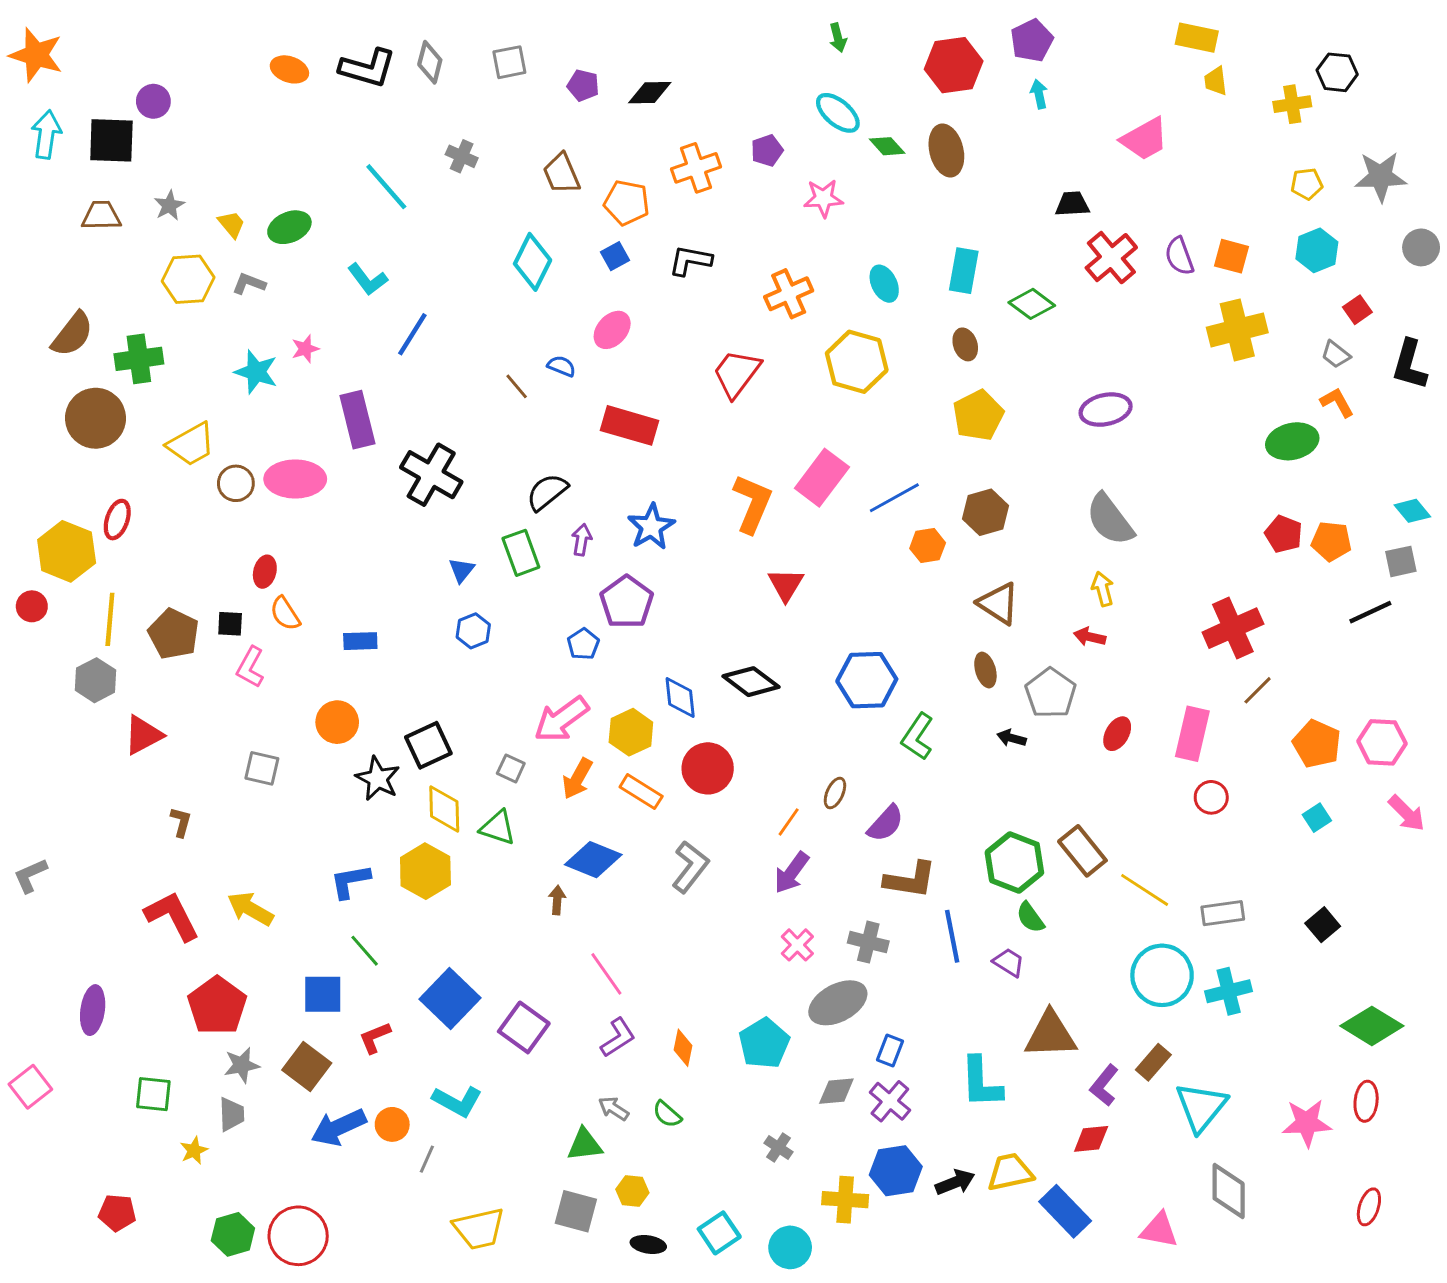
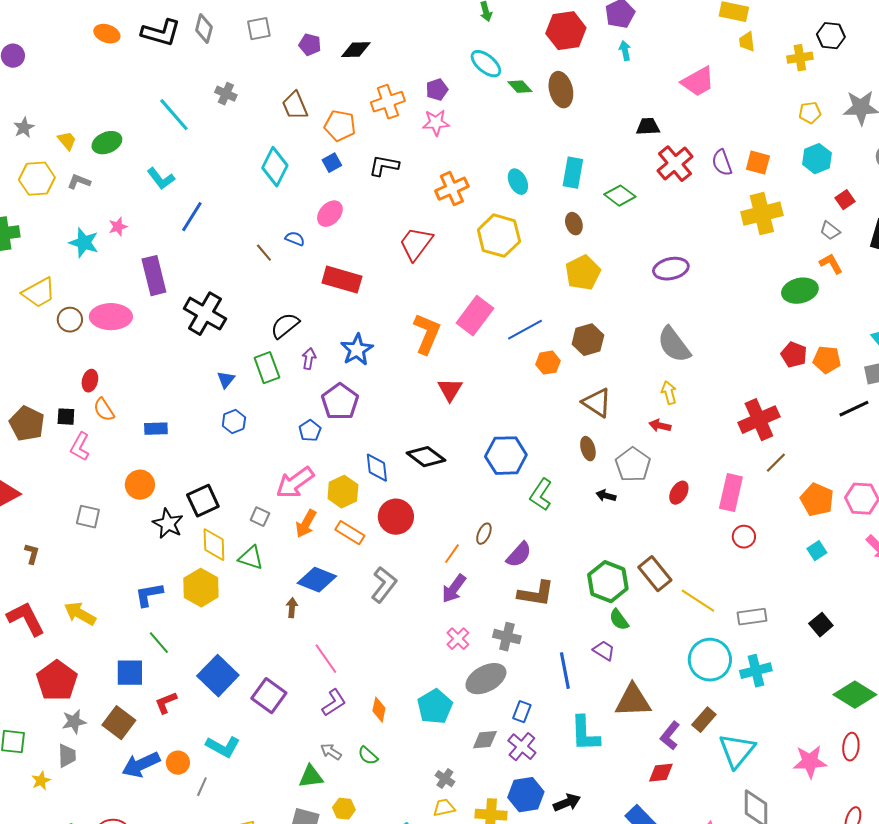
pink star: (823, 198) -> (436, 123), moved
blue line: (952, 936) -> (565, 671), moved
yellow trapezoid: (1010, 1172) -> (444, 808), moved, size x0.7

